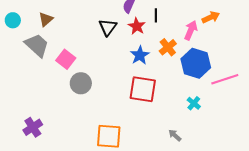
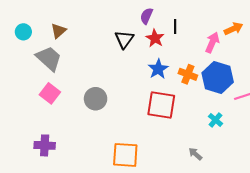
orange cross: (168, 47) -> (188, 74), moved, turned -30
pink square: (66, 59) -> (50, 93), moved
purple cross: (33, 127) -> (45, 145), turned 36

